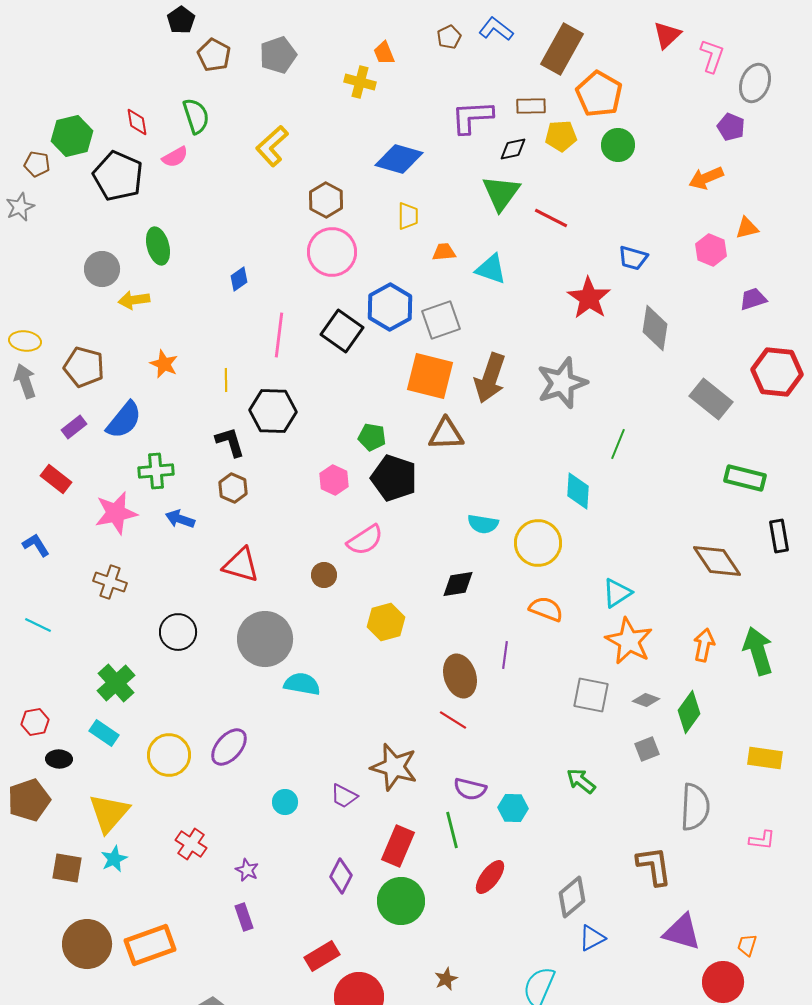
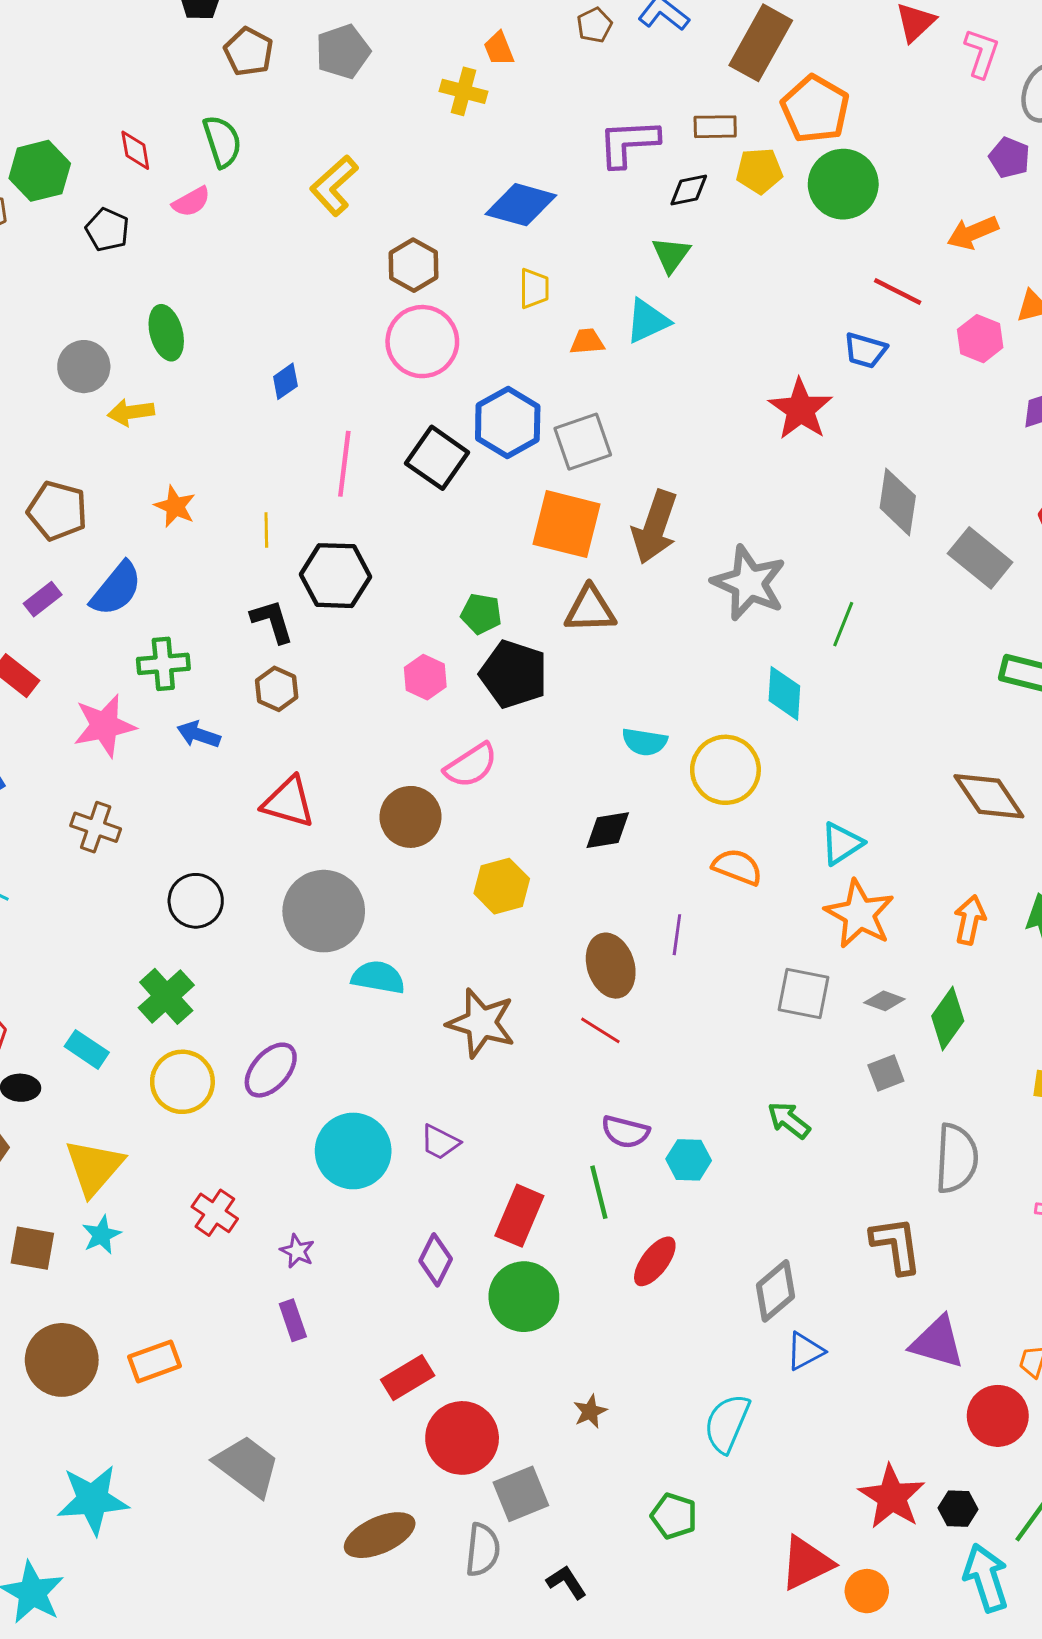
green circle: (618, 145) -> (843, 184), size x1.4
black pentagon: (118, 176) -> (107, 230), size x0.6
green triangle: (501, 193) -> (671, 255), size x0.7
red line: (551, 218) -> (898, 292), moved
cyan triangle: (491, 269) -> (647, 321), moved, turned -44
gray diamond: (655, 328) -> (898, 502), moved
gray star: (562, 383) -> (749, 583), moved, turned -30
brown circle: (324, 575) -> (411, 817), size x1.6
green cross: (116, 683) -> (166, 996), moved
brown star: (394, 767) -> (481, 1023), moved
cyan circle: (285, 802) -> (353, 1151), size x2.0
orange rectangle: (150, 945) -> (154, 1361), size x0.7

